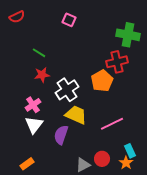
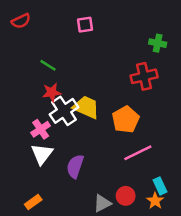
pink square: (69, 20) -> (85, 25), turned -32
green cross: (128, 35) -> (158, 43), size x0.6
orange pentagon: (102, 81) -> (126, 119), moved
white cross: (67, 90) -> (64, 111), moved
yellow trapezoid: (76, 115) -> (86, 107), moved

